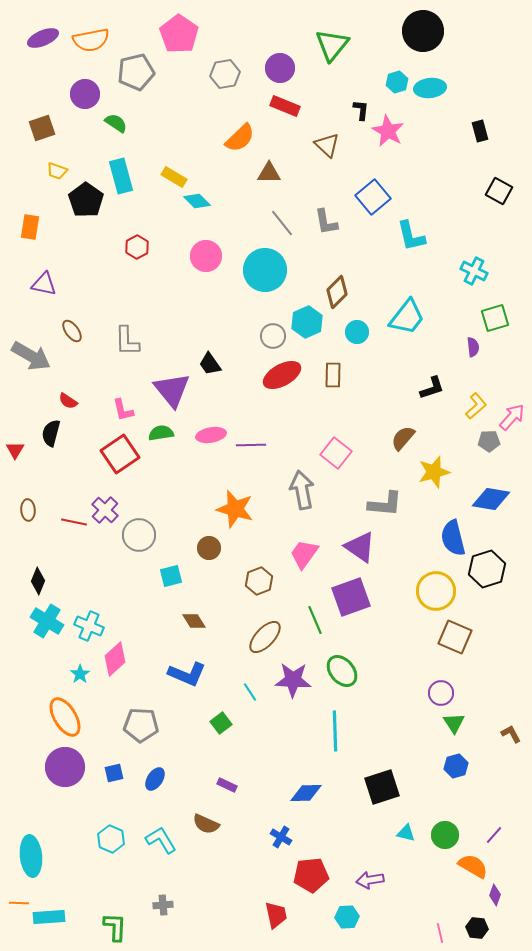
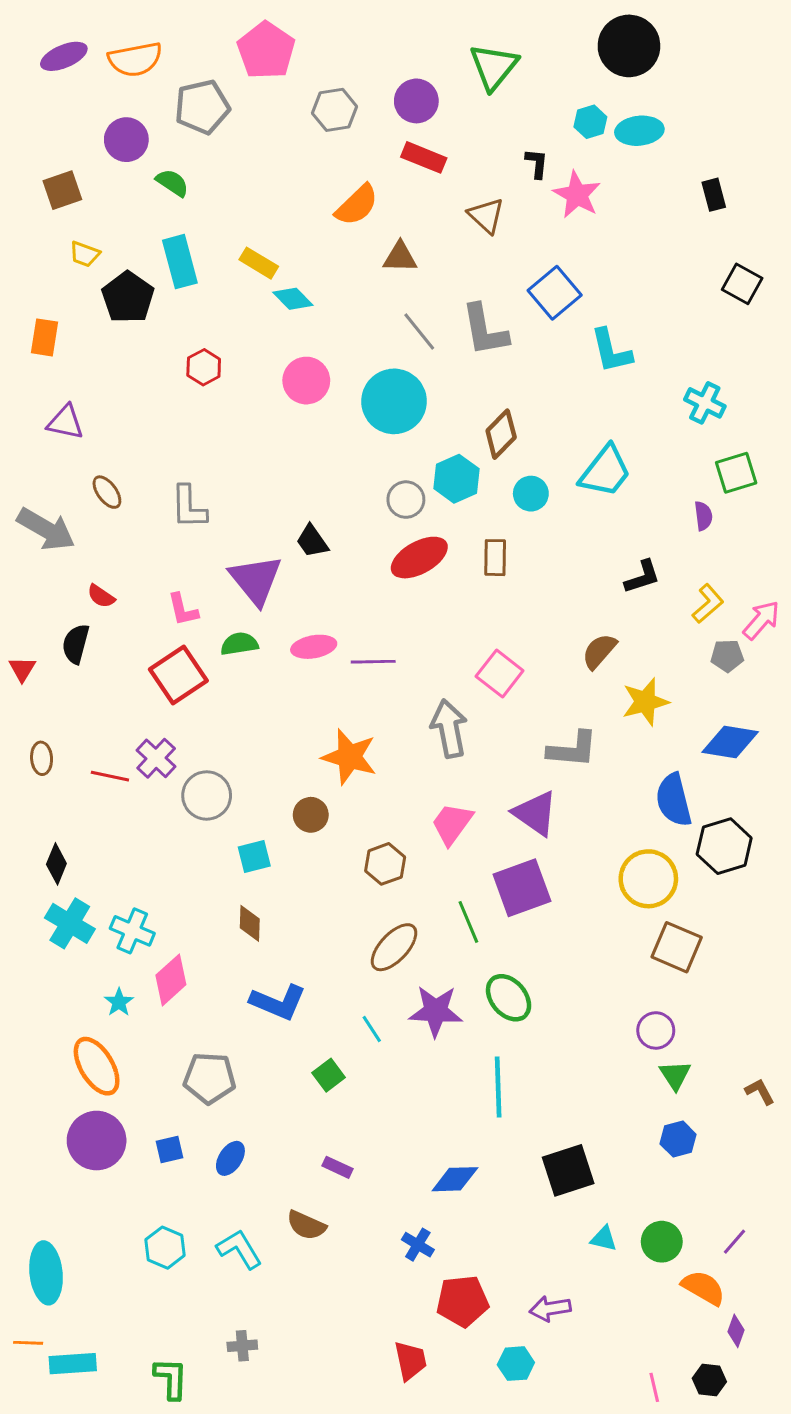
gray L-shape: (326, 222) -> (485, 330), size x1.4
brown diamond: (194, 621) -> (250, 923), moved, turned 35

